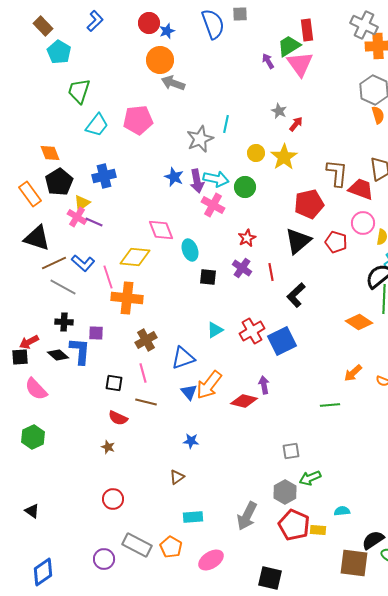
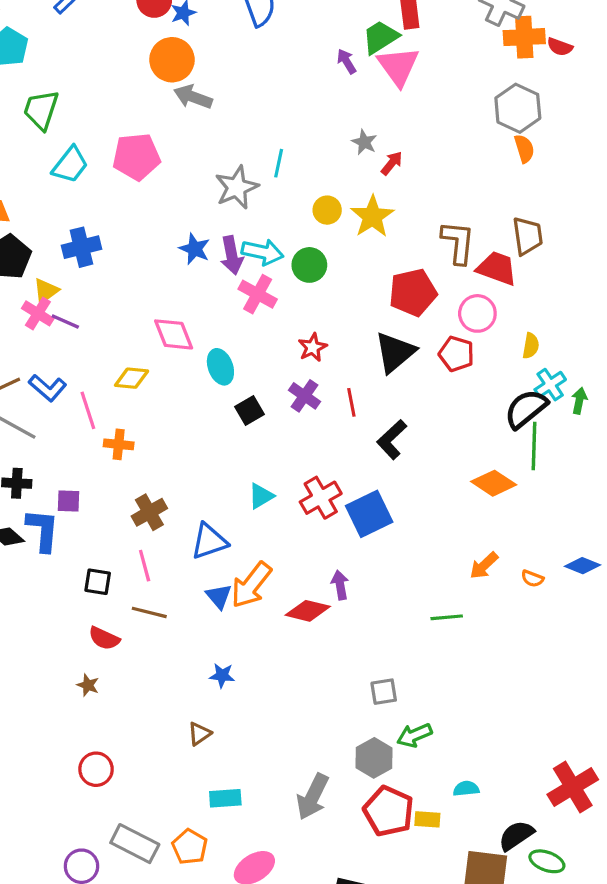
pink circle: (363, 223) -> (477, 313), moved
yellow diamond: (135, 257) -> (132, 378), size x0.7
black square: (208, 277) -> (250, 410), turned -36
orange cross: (127, 298) -> (119, 444), size x0.6

